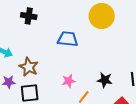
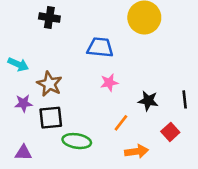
pink star: (69, 81) -> (109, 83), moved

